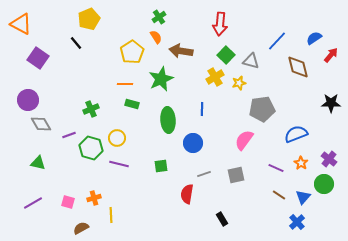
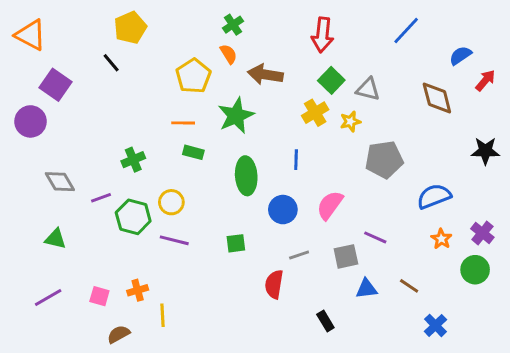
blue line: (277, 41) -> (406, 31), moved
purple circle: (28, 100) -> (31, 121), moved
pink semicircle: (244, 140) -> (330, 205), moved
purple line: (276, 168) -> (375, 237), moved
blue triangle: (303, 197) -> (367, 289), moved, turned 42

